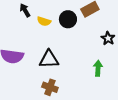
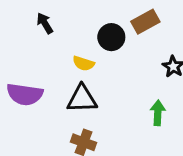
yellow semicircle: (44, 21) -> (84, 63), moved

